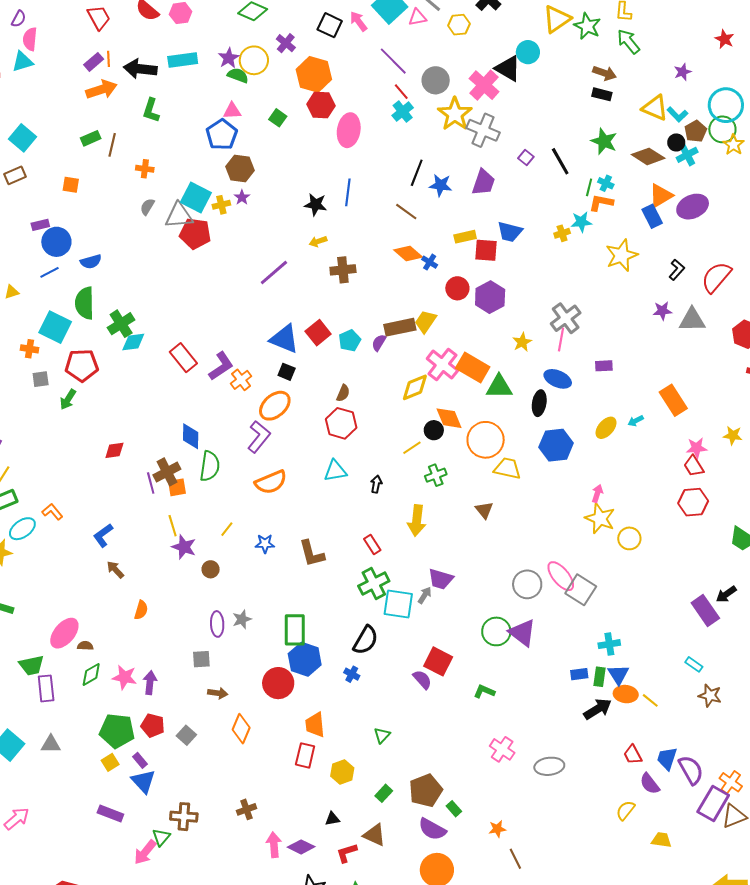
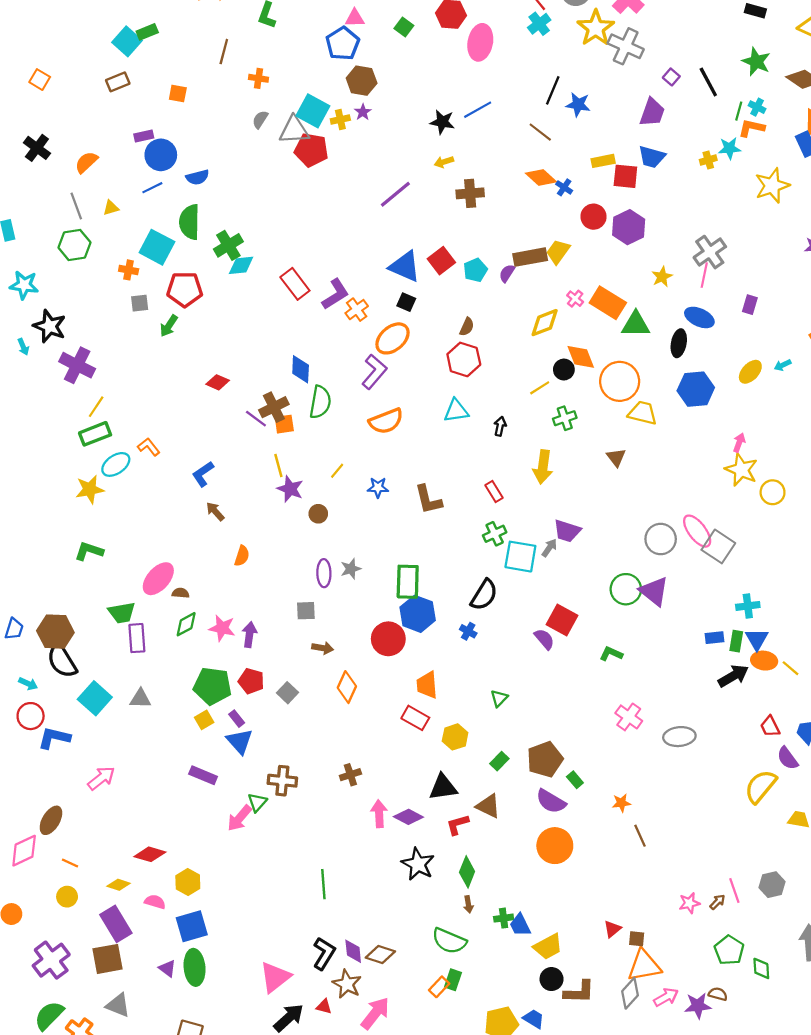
green rectangle: (91, 138) -> (147, 32), moved
purple trapezoid: (483, 182) -> (652, 112), moved
blue line: (348, 192) -> (478, 110), turned 52
pink cross: (442, 364) -> (575, 299), size x0.5
purple rectangle: (604, 366) -> (750, 305), turned -72
red diamond: (114, 450) -> (218, 382), turned 30
purple line: (151, 483) -> (256, 419), turned -40
green cross: (374, 584) -> (495, 534), size x0.7
red rectangle: (305, 755) -> (415, 718), turned -75
yellow semicircle: (625, 810) -> (761, 786), size x1.6
black triangle: (332, 819) -> (443, 787), size x1.8

